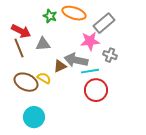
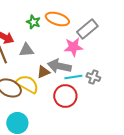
gray cross: (110, 55) -> (93, 77), moved
yellow semicircle: (44, 78) -> (27, 84), size x1.6
red circle: (96, 90) -> (65, 96), moved

